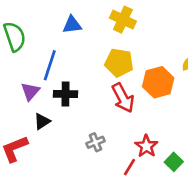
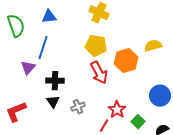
blue triangle: (72, 25) -> (49, 17), moved
black cross: (65, 94) -> (55, 81), moved
black triangle: (42, 121) -> (53, 102), moved, turned -32

